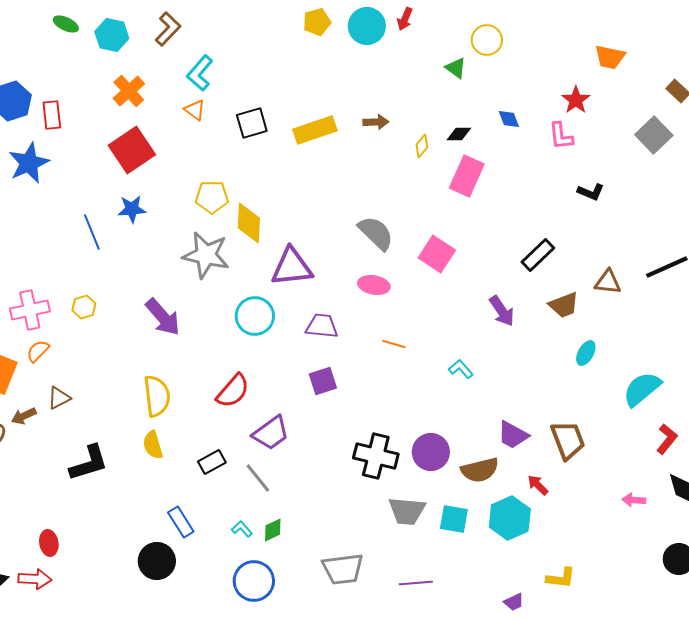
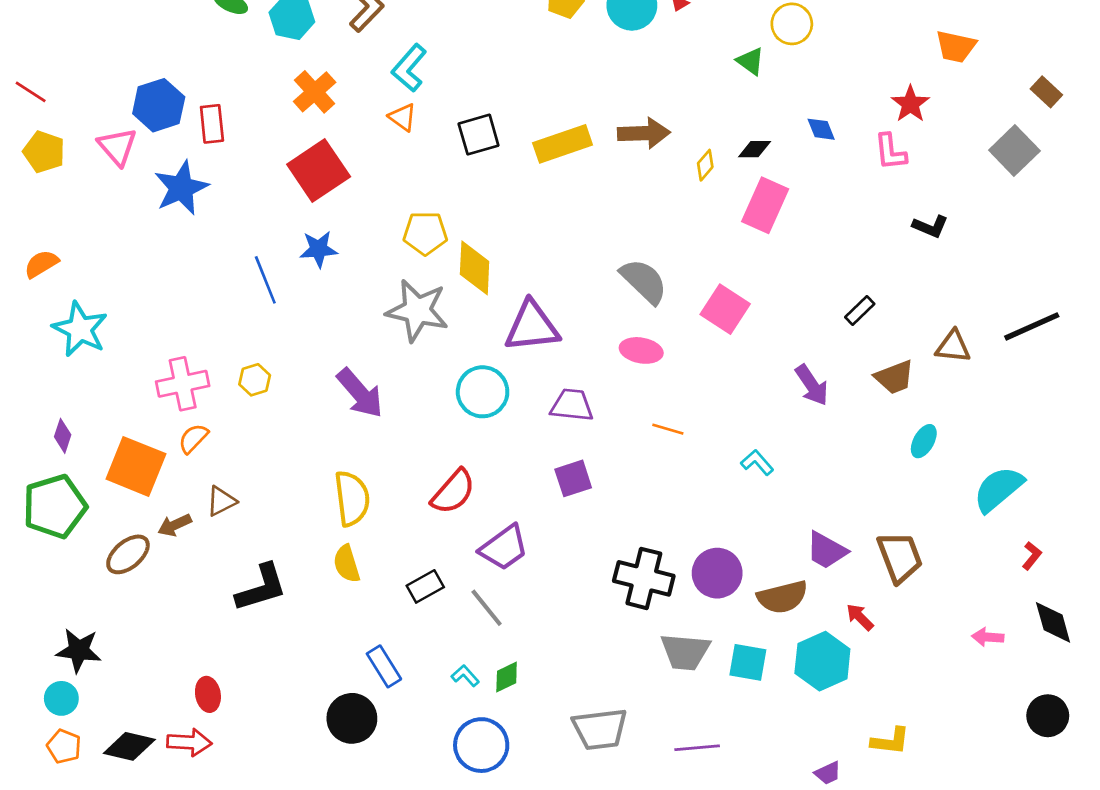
brown arrow: (376, 122) -> (644, 133), size x1.5
black rectangle: (538, 255) -> (860, 310), size x0.7
red L-shape: (667, 439) -> (1032, 556), size x0.7

